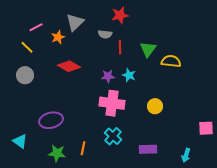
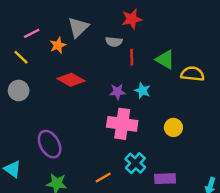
green triangle: (148, 49) -> (165, 60), turned -36
purple ellipse: (51, 120) -> (50, 144), turned 75
cyan cross: (113, 136) -> (135, 163), moved
orange line: (83, 148) -> (103, 177), moved, turned 48

